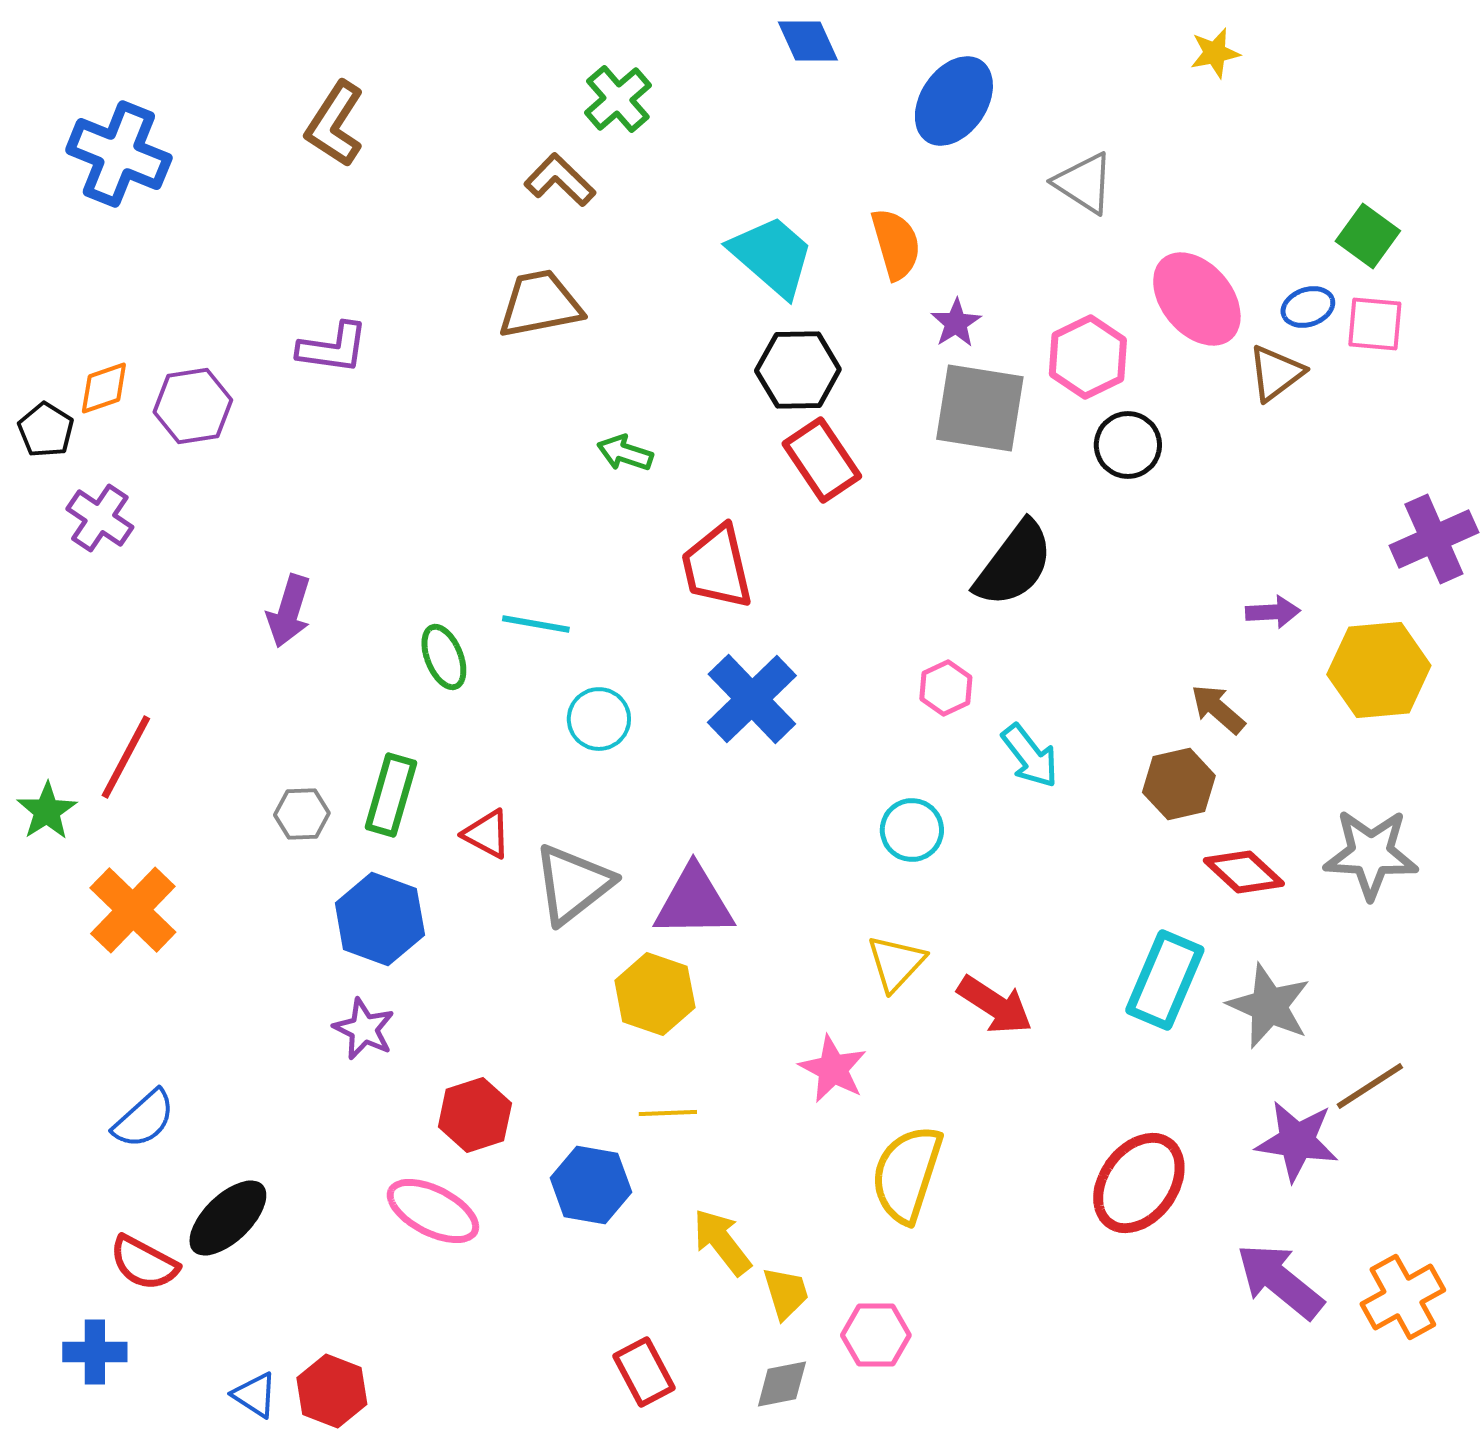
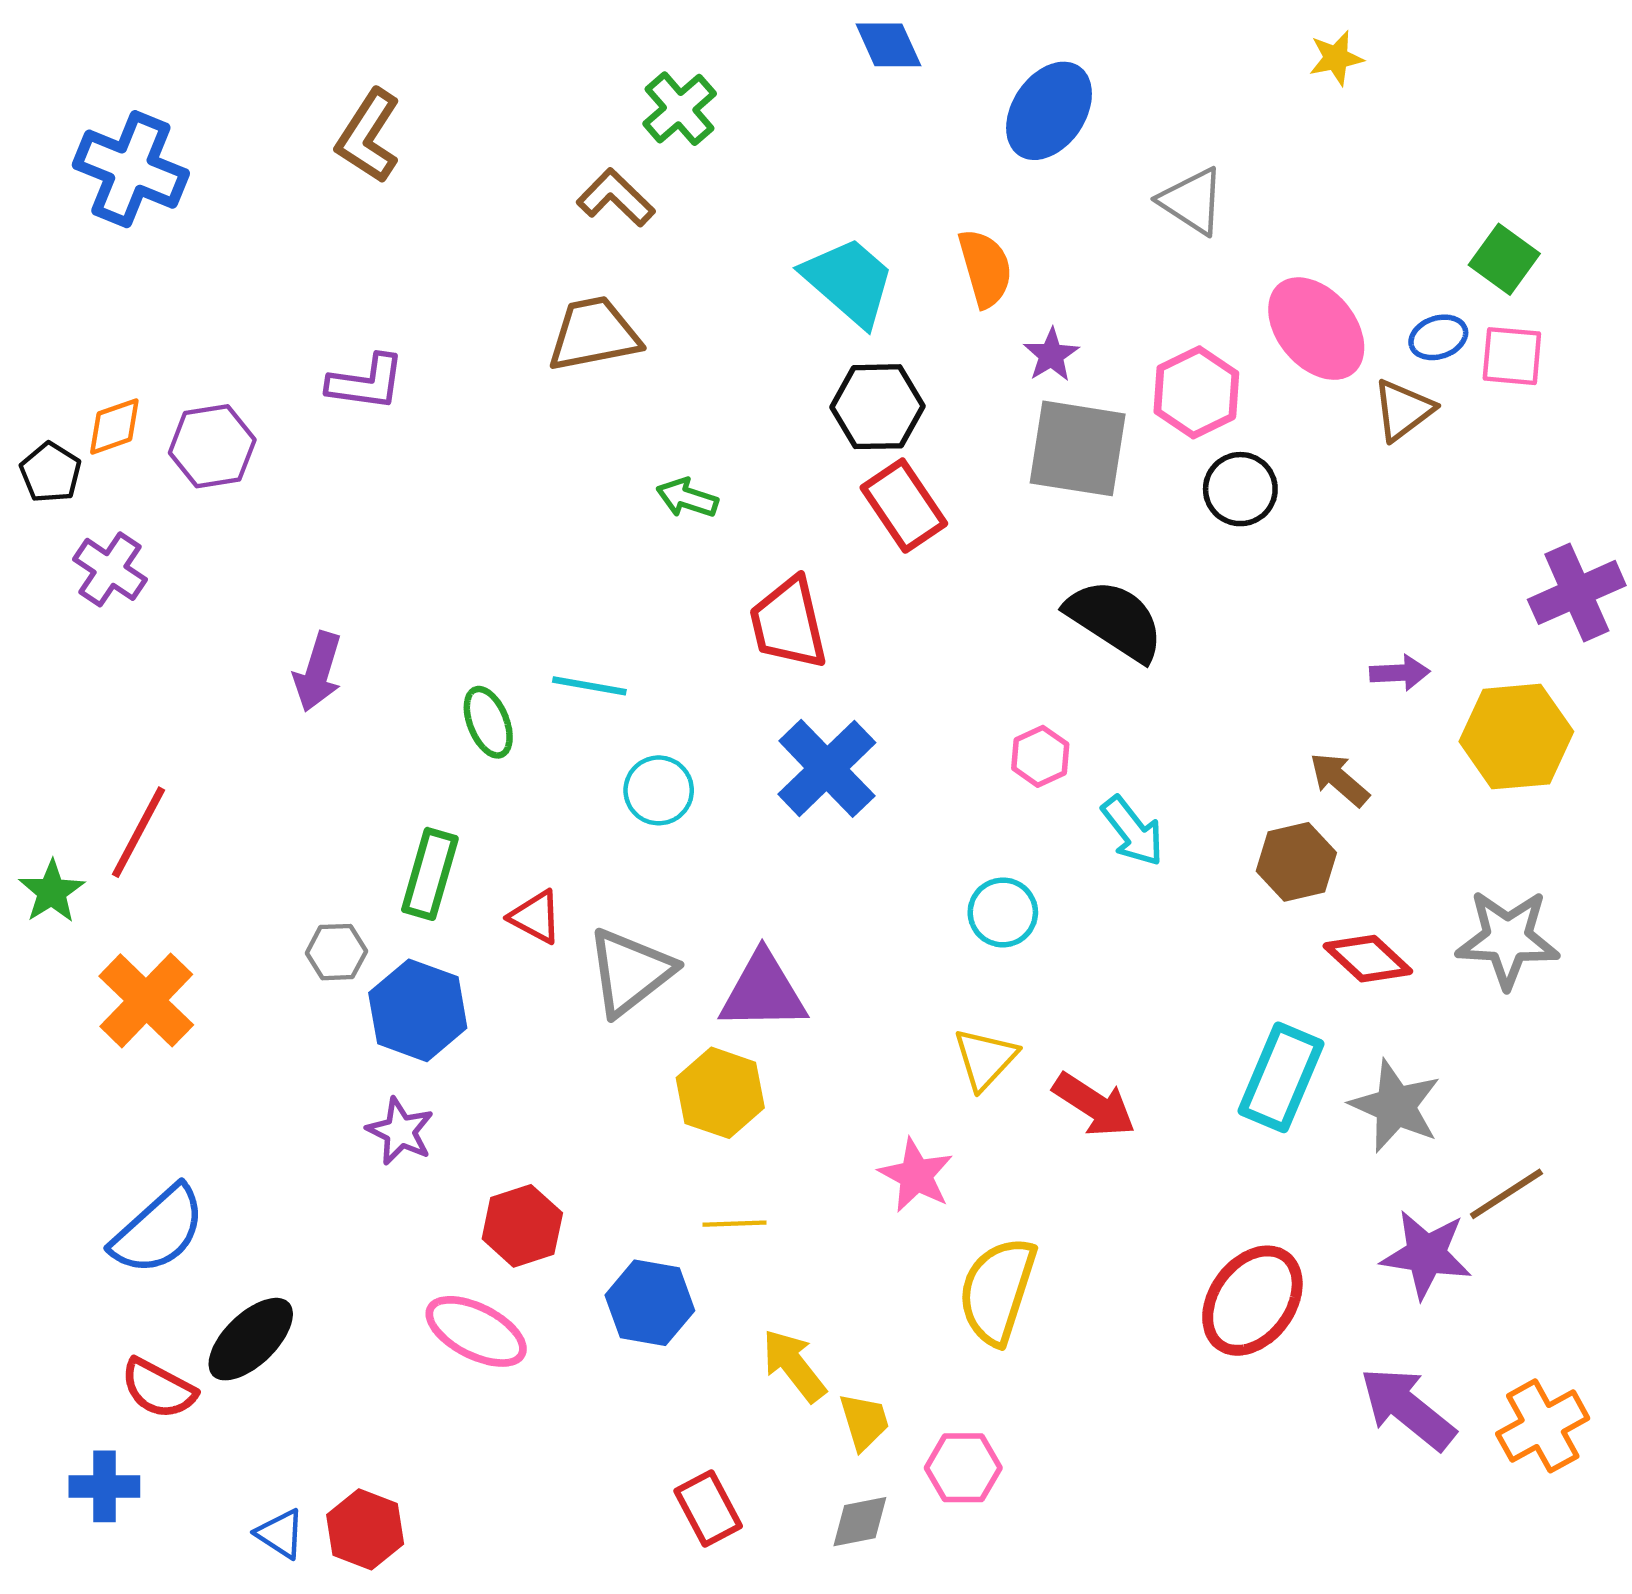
black semicircle: (1014, 564) -> (1115, 620), turned -94
gray hexagon: (302, 814) -> (336, 952), moved
blue semicircle: (144, 1119) -> (158, 1230), size x1.4

